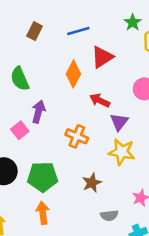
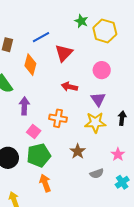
orange diamond: (73, 74) -> (30, 65), moved
purple triangle: (119, 122) -> (98, 99), moved
pink square: (20, 130) -> (34, 132), moved

